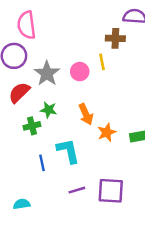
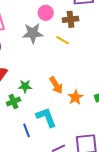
yellow line: (102, 62) -> (63, 40), turned -40
pink circle: (80, 72) -> (46, 13), moved
gray star: (47, 73) -> (33, 33), moved, turned -30

